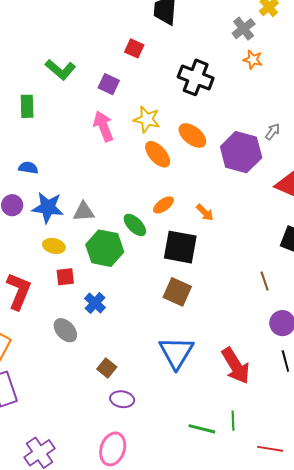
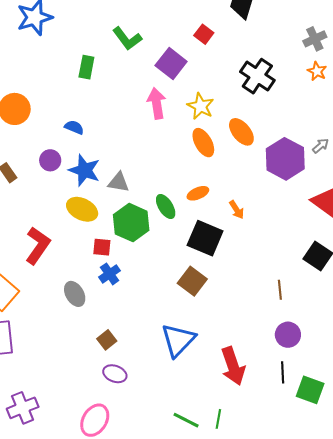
purple square: (109, 84) -> (171, 63), size x1.4
yellow ellipse: (54, 246) -> (82, 209), size x1.4
red square: (65, 277) -> (102, 247), moved

